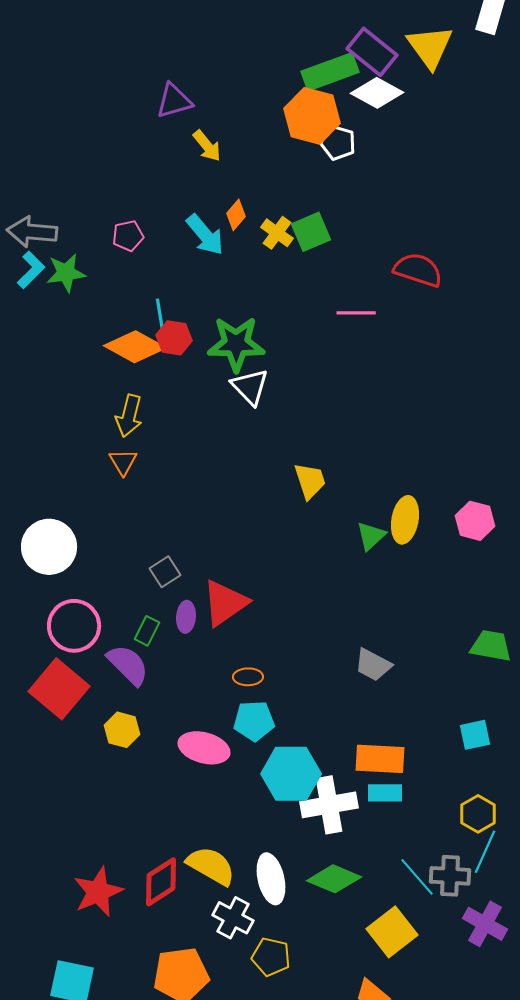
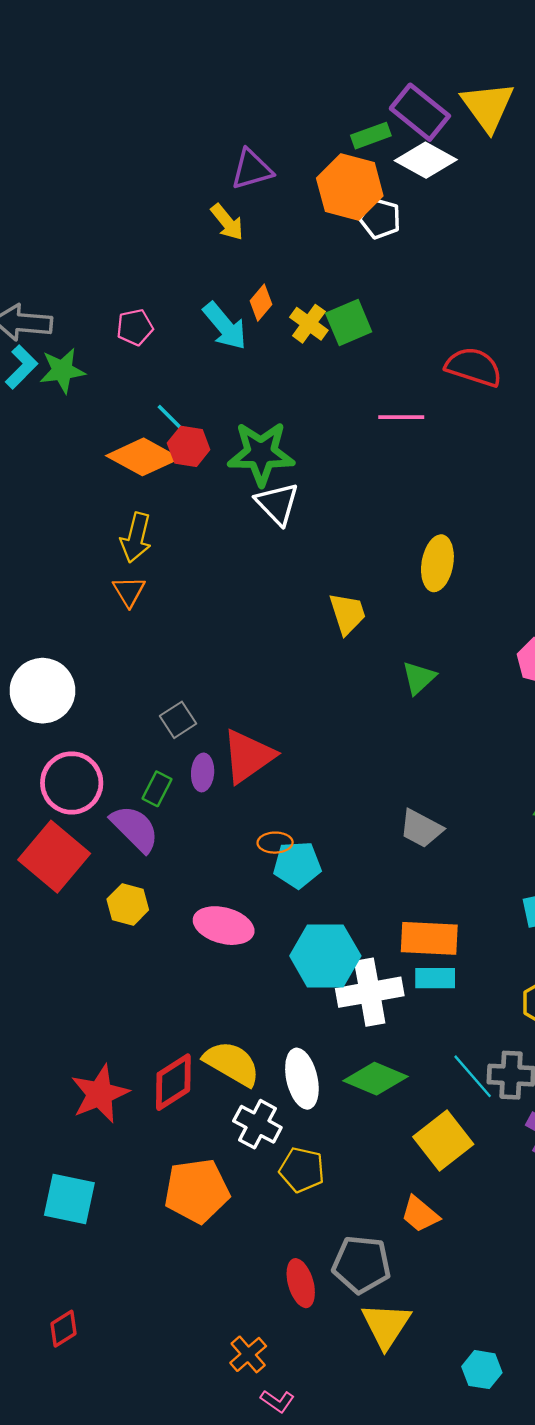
green rectangle: (330, 72) -> (371, 136), size x0.6
purple triangle: (174, 101) -> (252, 169), moved
cyan line: (160, 315) -> (172, 420), turned -36
yellow ellipse: (405, 520) -> (437, 563), moved
cyan pentagon: (254, 721) -> (297, 865), moved

